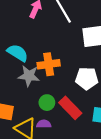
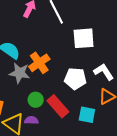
orange cross: (49, 64) -> (39, 63), turned -30

